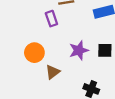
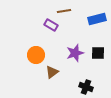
purple rectangle: (51, 19) -> (51, 25), turned -40

